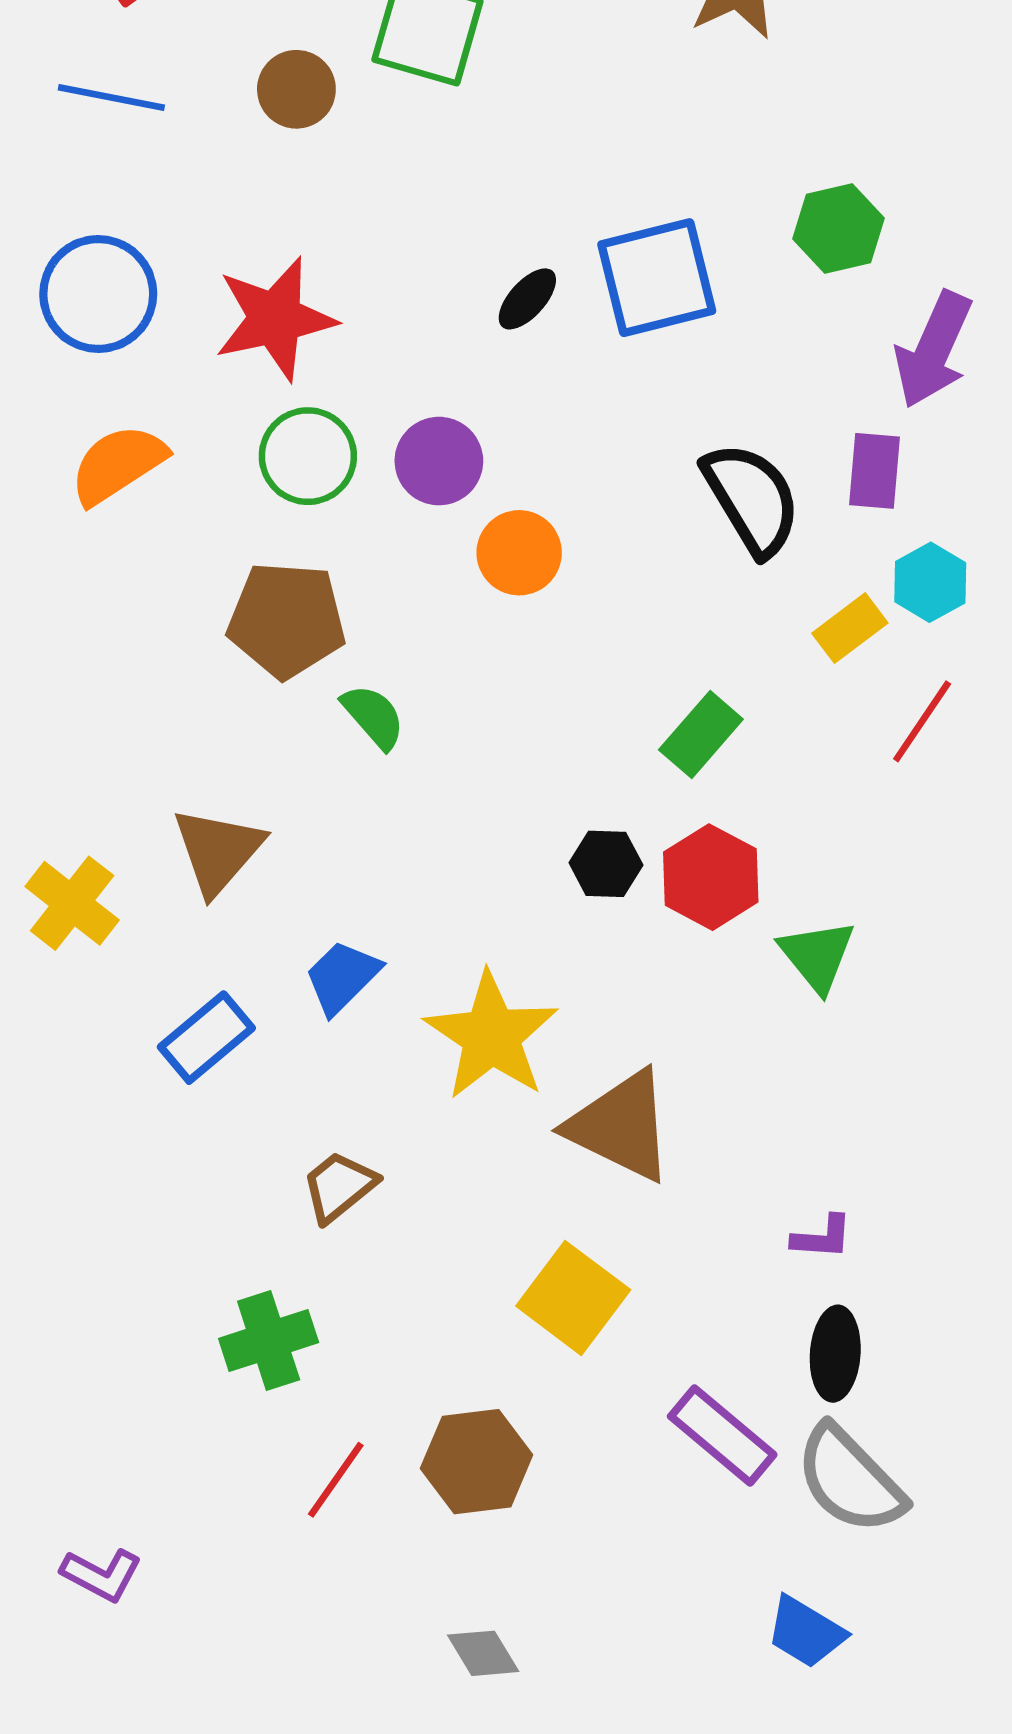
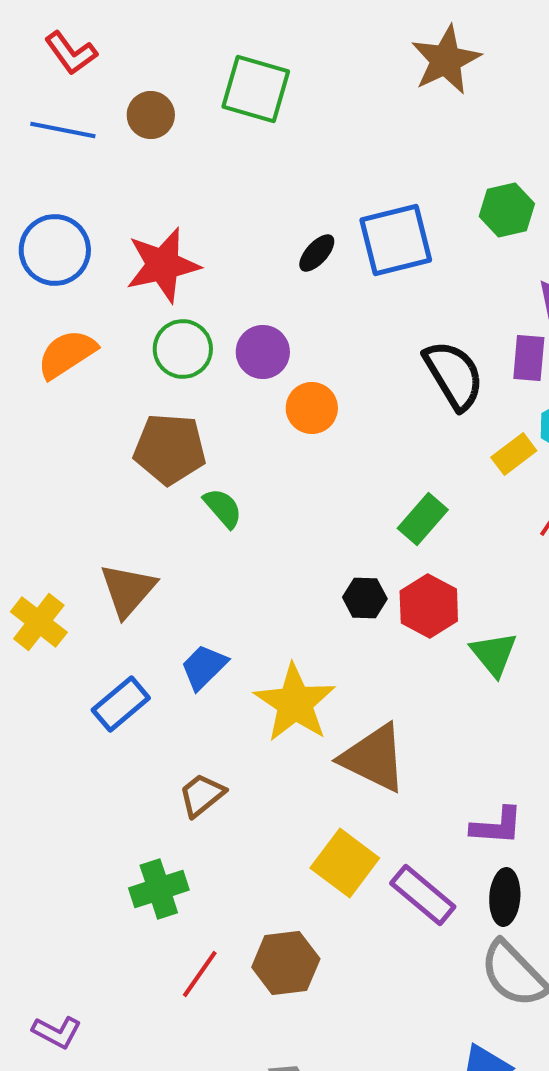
brown circle: (296, 89) -> (151, 115), moved
purple L-shape: (822, 1237) -> (497, 826), size x1.4
purple rectangle: (722, 1435) -> (423, 895), moved

